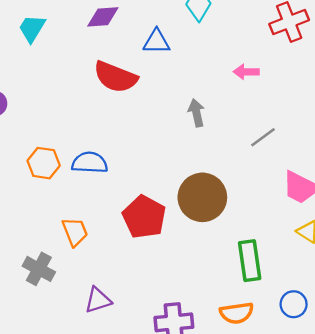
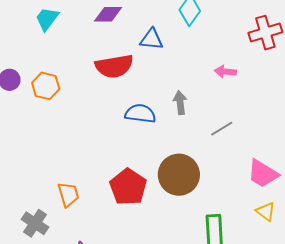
red semicircle: (115, 77) -> (114, 66), turned -36
gray line: (263, 137) -> (222, 129), moved
orange hexagon: (44, 163) -> (46, 86), moved
blue semicircle: (90, 163) -> (140, 114), moved

